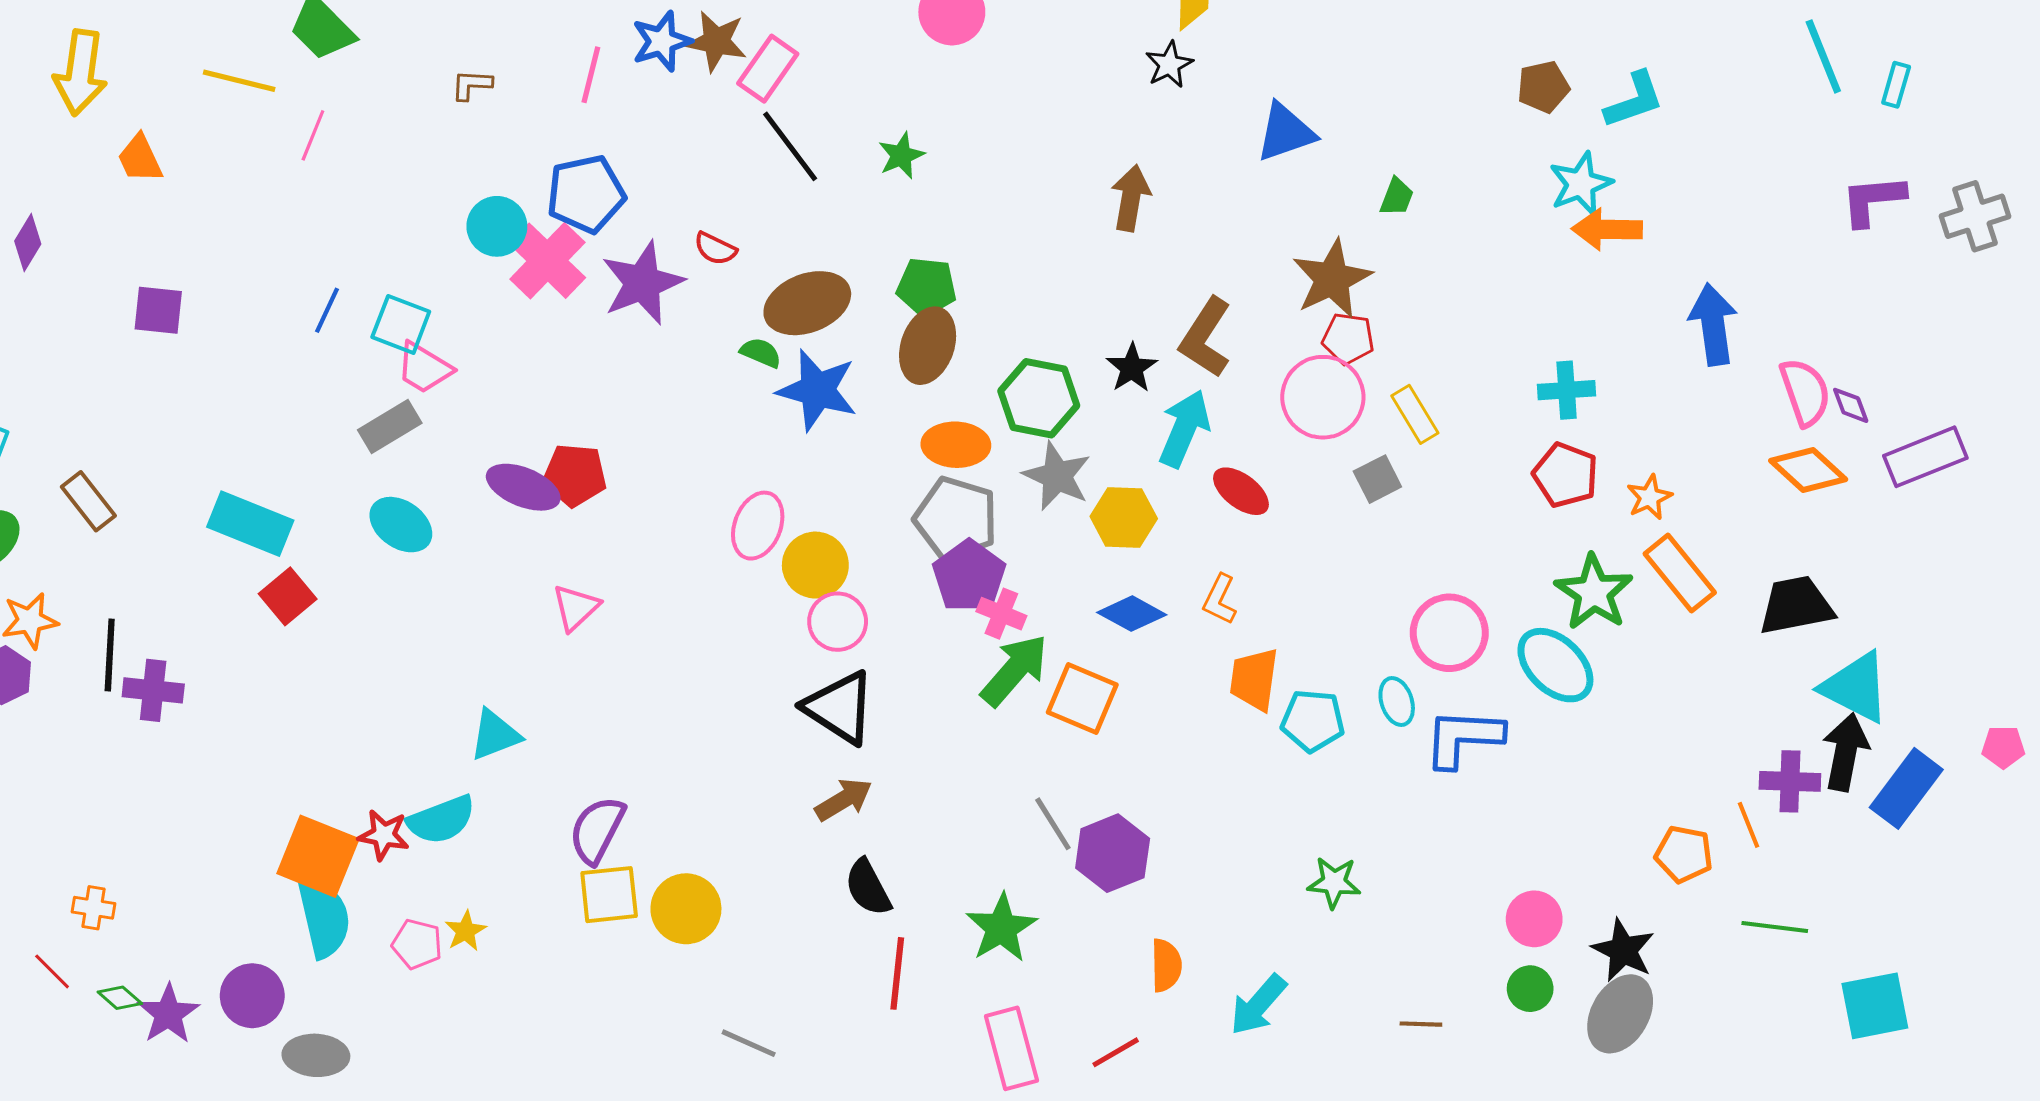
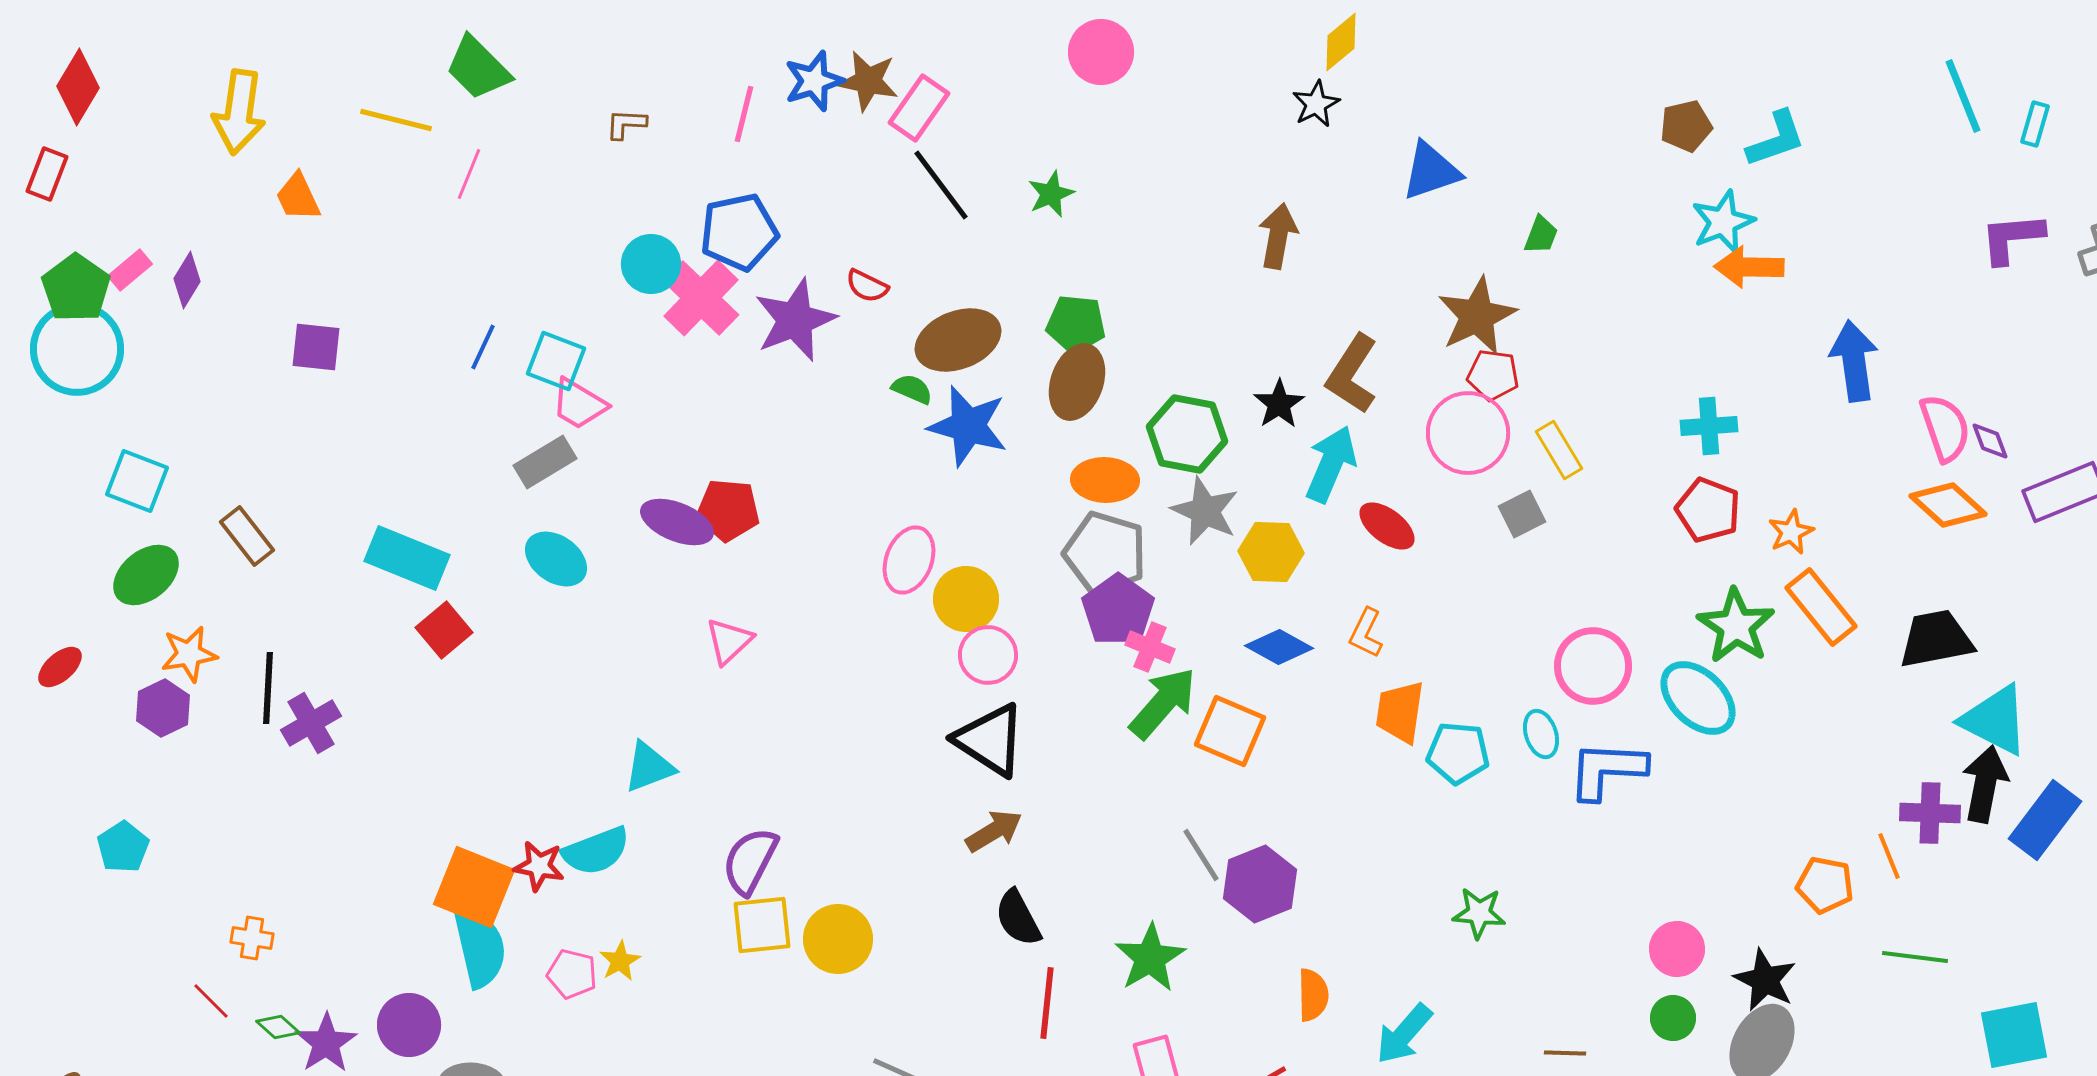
purple cross: (153, 690) -> (311, 723), turned -36

